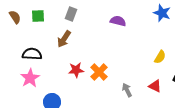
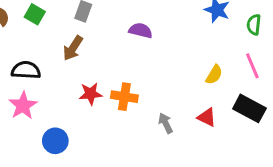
green square: (38, 16) -> (35, 14), turned 32
purple semicircle: (118, 21) -> (141, 30), moved
orange cross: (99, 72) -> (124, 97), turned -36

